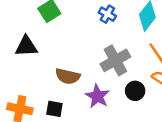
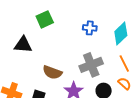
blue cross: (107, 14) -> (90, 28), turned -32

